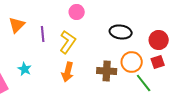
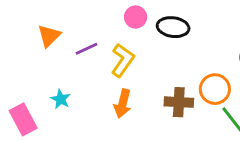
black ellipse: (121, 32) -> (173, 27), moved
purple line: (43, 34) -> (87, 49), turned 70

